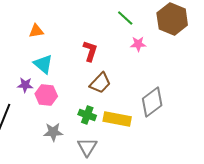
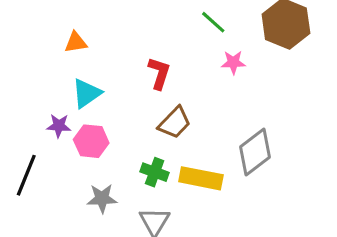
cyan triangle: (43, 64) -> (87, 93), turned 45

